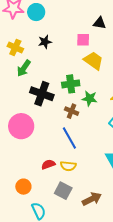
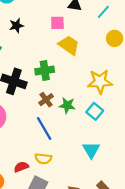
green star: (90, 98) -> (67, 105), moved
brown cross: (72, 111) -> (46, 100), turned 32
red semicircle: (48, 164) -> (21, 167), moved

